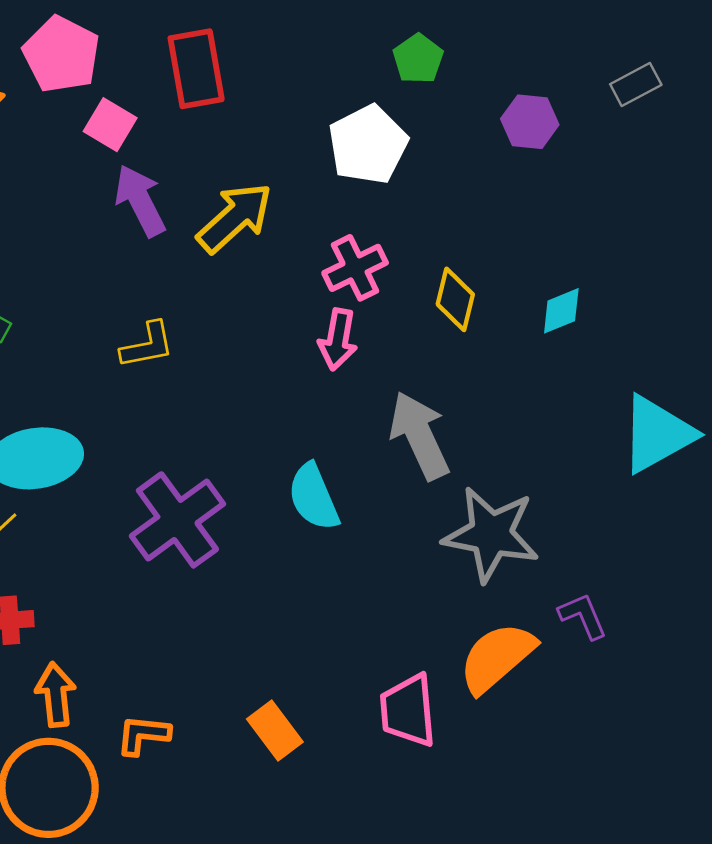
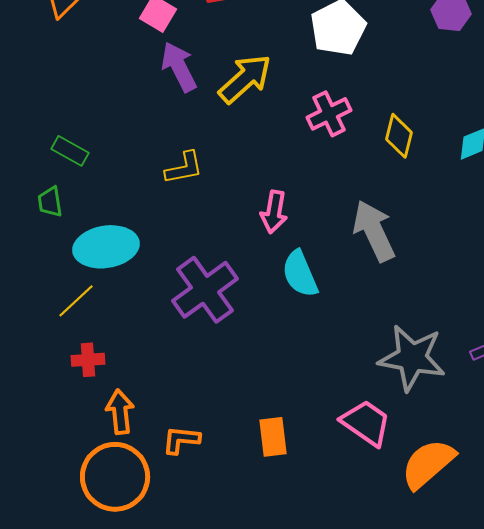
pink arrow: (338, 339) -> (274, 212), moved
gray star: (491, 534) -> (412, 358), moved
orange semicircle: (497, 657) -> (428, 464), moved
pink trapezoid: (408, 710) -> (366, 423), turned 130
orange rectangle: (275, 731) -> (273, 437), turned 30

